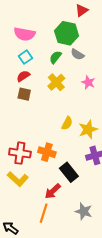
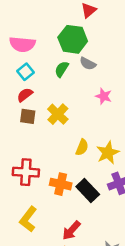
yellow cross: (56, 82) -> (58, 114), moved
red cross: (20, 153) -> (26, 172), moved
black rectangle: (69, 172) -> (88, 190), moved
yellow L-shape: (18, 179) -> (28, 219), turned 90

